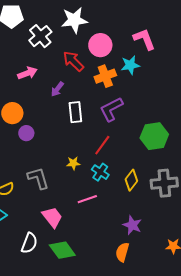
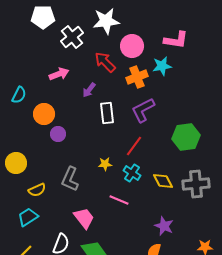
pink L-shape: (144, 39) -> (176, 40), turned 120
gray L-shape: (38, 178) -> (70, 179), turned -140
yellow diamond: (131, 180) -> (163, 181), turned -65
pink line: (87, 199) -> (119, 200), turned 42

